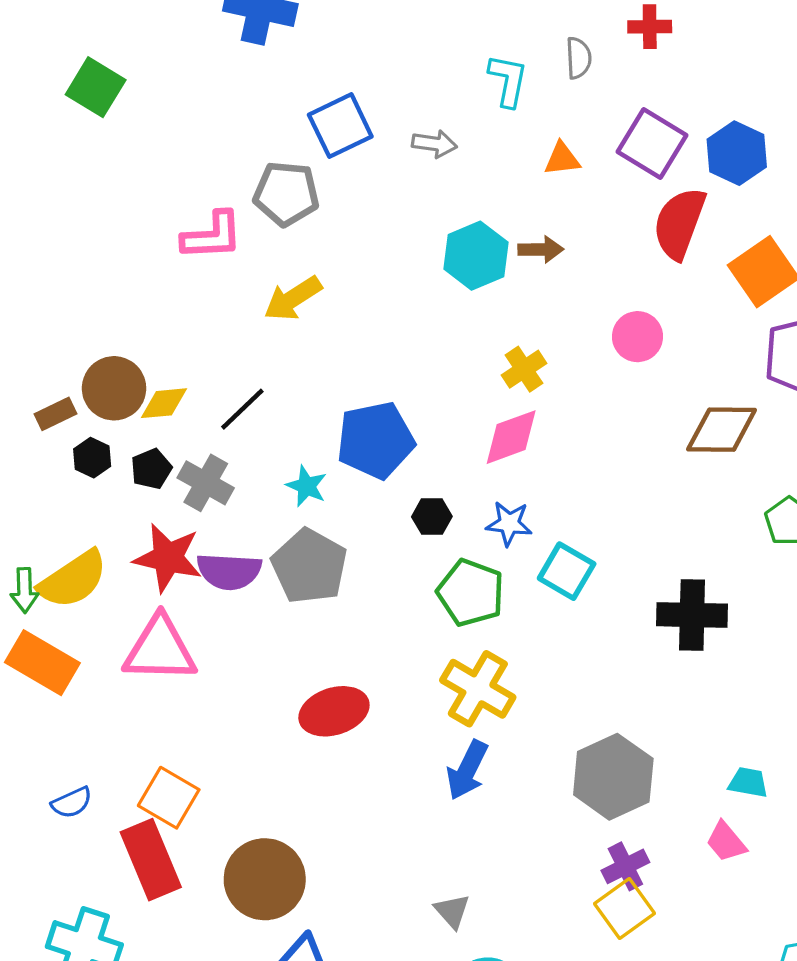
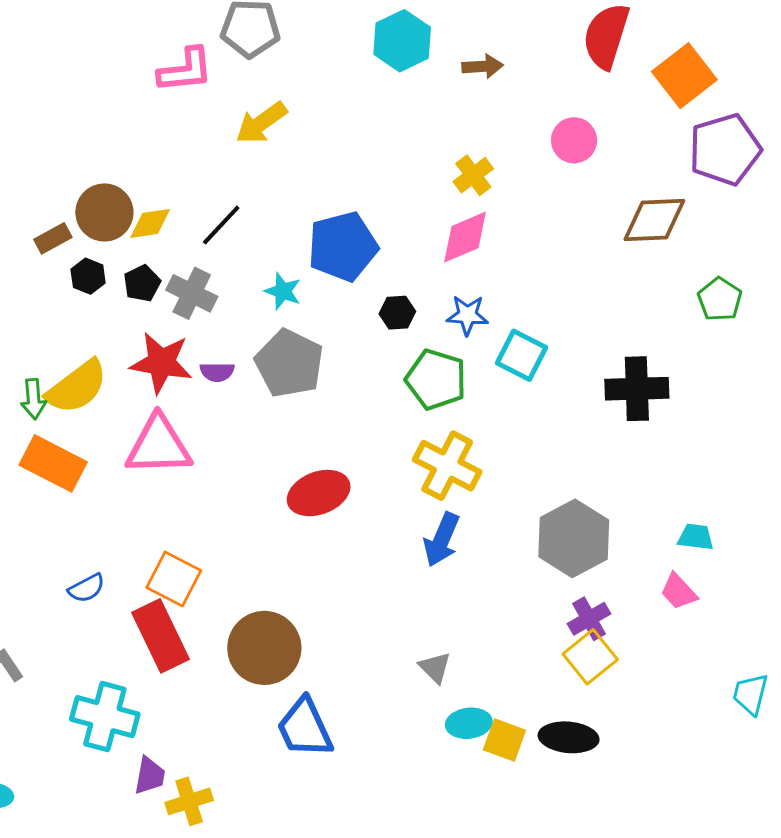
cyan hexagon: (476, 256) -> (402, 41), moved
purple semicircle: (229, 571) -> (217, 372), size x0.6

